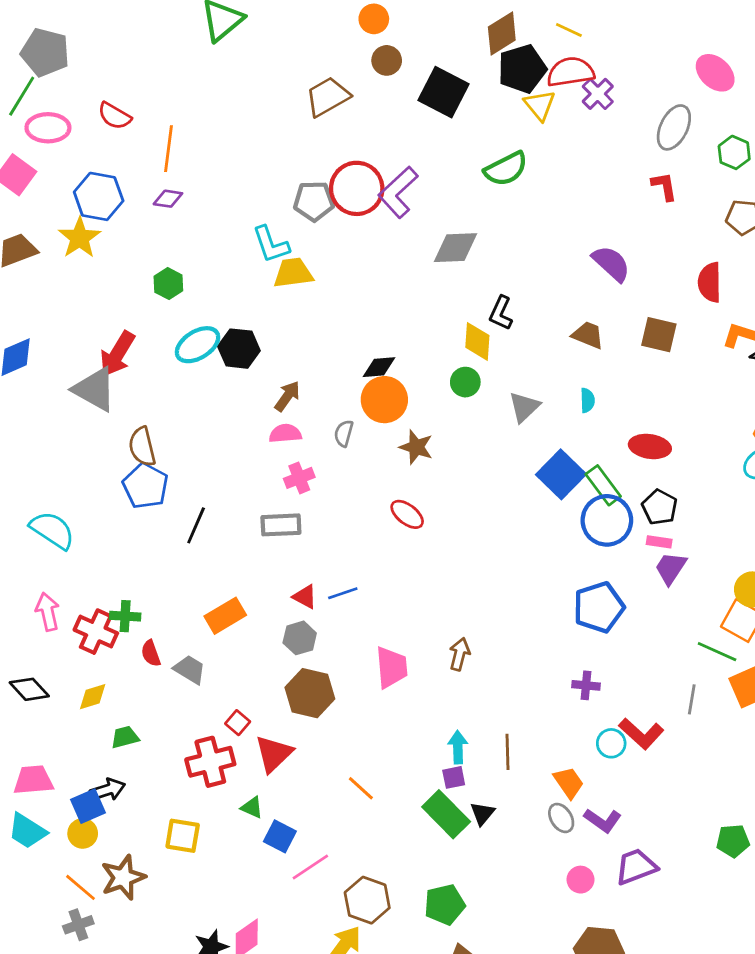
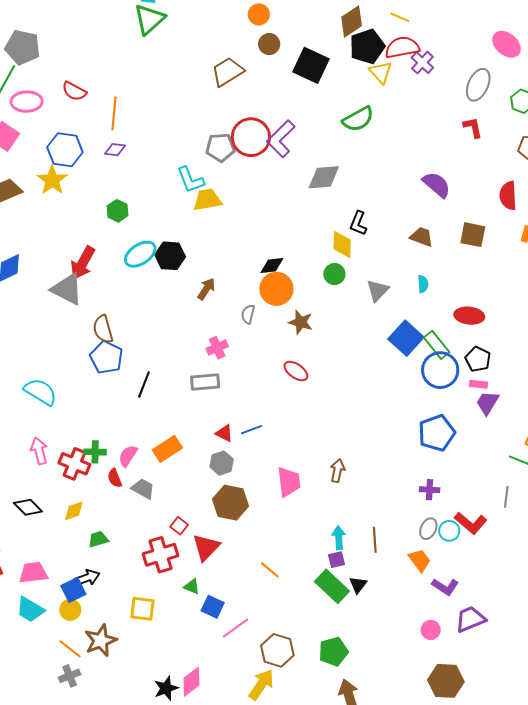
pink semicircle: (285, 434) -> (128, 456), moved, turned -50
gray ellipse: (561, 818) -> (428, 529), moved, turned 60

